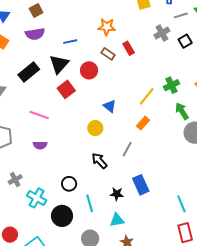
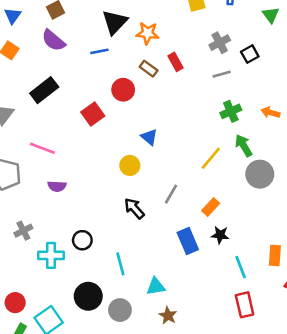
gray line: (181, 15) -> (222, 74), moved
purple semicircle: (35, 34) -> (53, 40), turned 48
black triangle: (59, 64) -> (115, 22), moved
yellow line: (147, 96) -> (211, 158), moved
pink line: (39, 115) -> (42, 148), moved
orange rectangle: (143, 123) -> (211, 207), moved
black circle: (69, 184) -> (82, 240), moved
black star: (117, 194) -> (220, 235), moved
cyan cross: (37, 198) -> (51, 255), turned -30
black circle: (62, 216) -> (88, 296), moved

